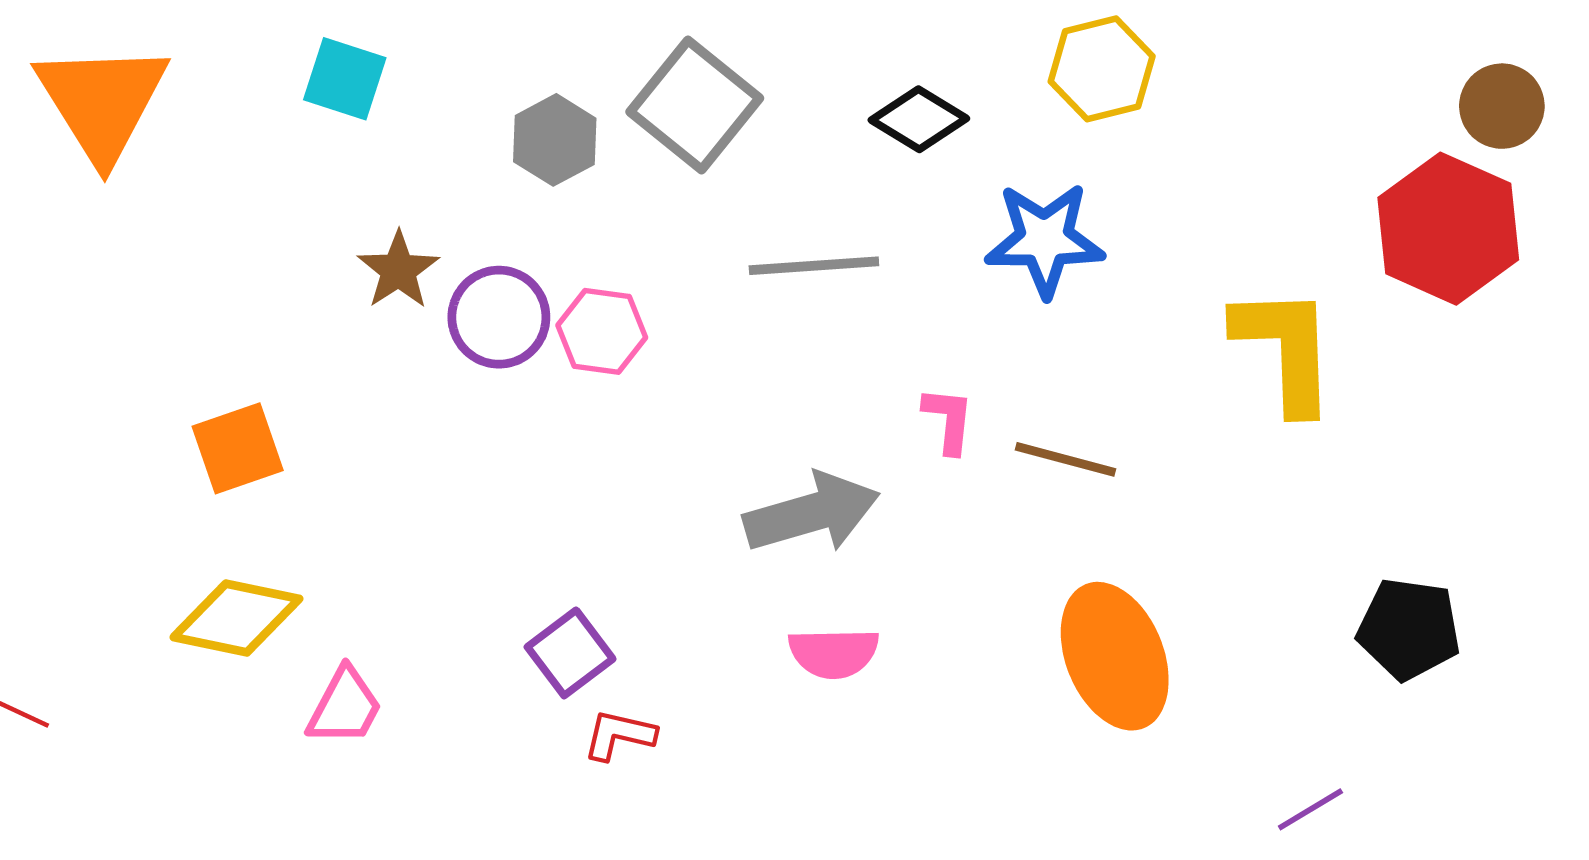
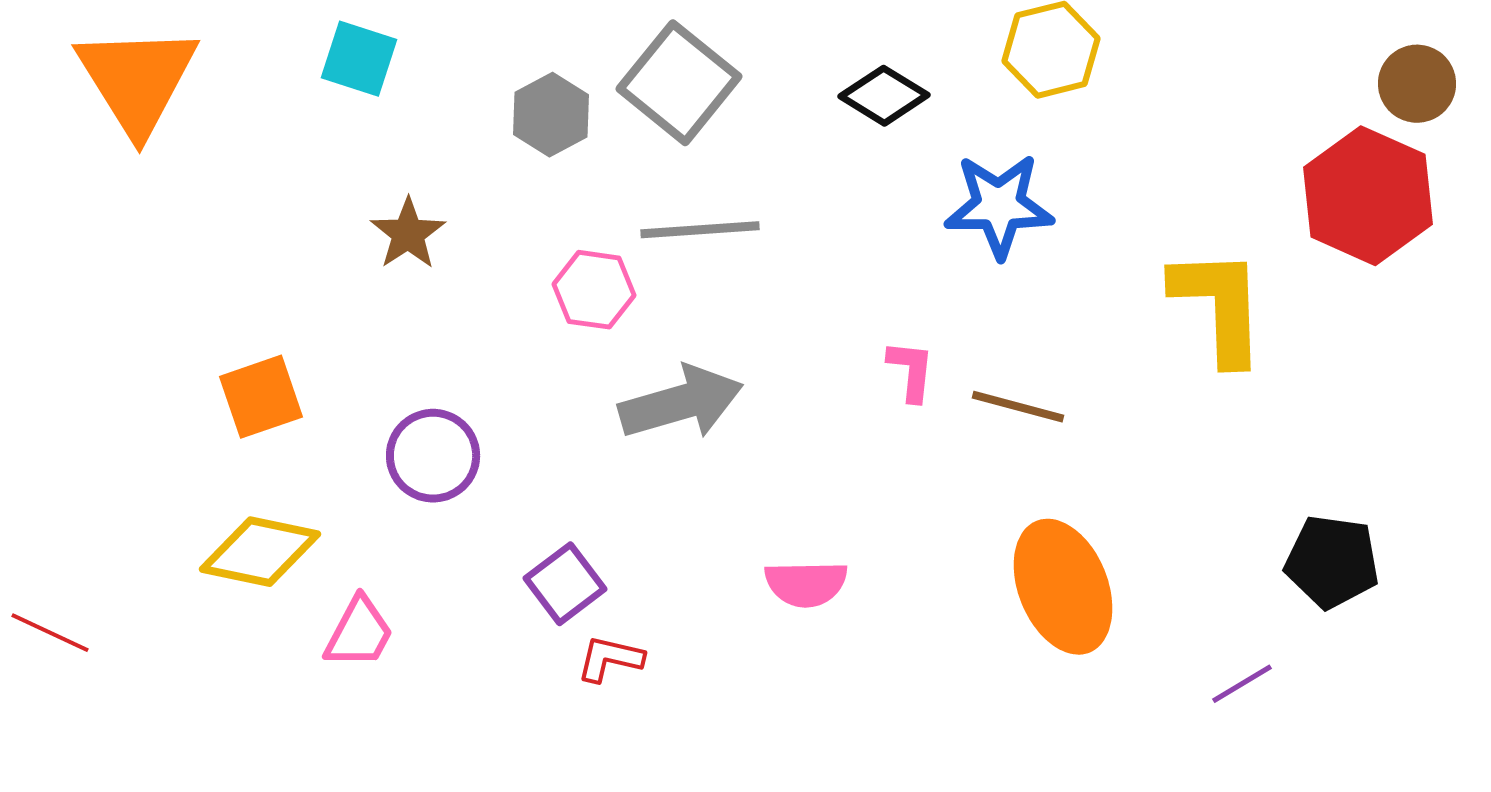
gray line: (814, 266) -> (700, 230), moved
purple circle: (499, 317) -> (433, 456), moved
gray arrow: (812, 513) -> (681, 403), moved
purple line: (1310, 809) -> (1242, 684), moved

